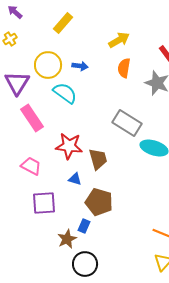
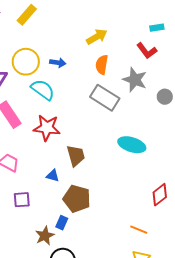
yellow rectangle: (63, 23) -> (27, 15), moved
gray rectangle: (127, 123) -> (105, 98), moved
red star: (69, 146) -> (47, 128), moved
purple square: (44, 203) -> (22, 200), size x0.7

